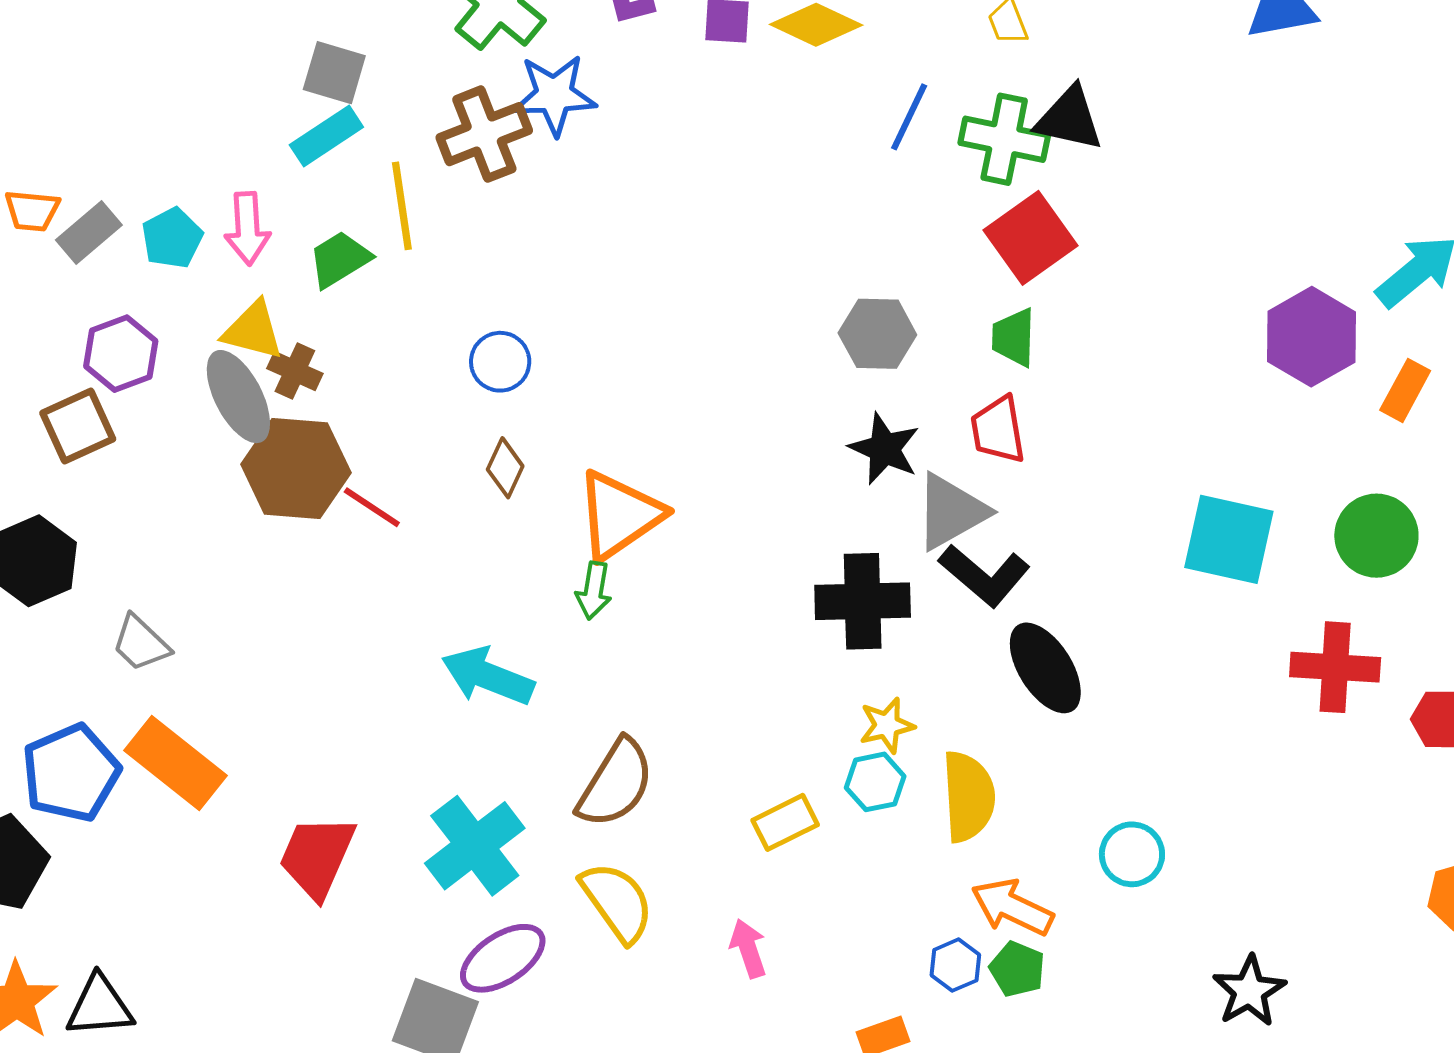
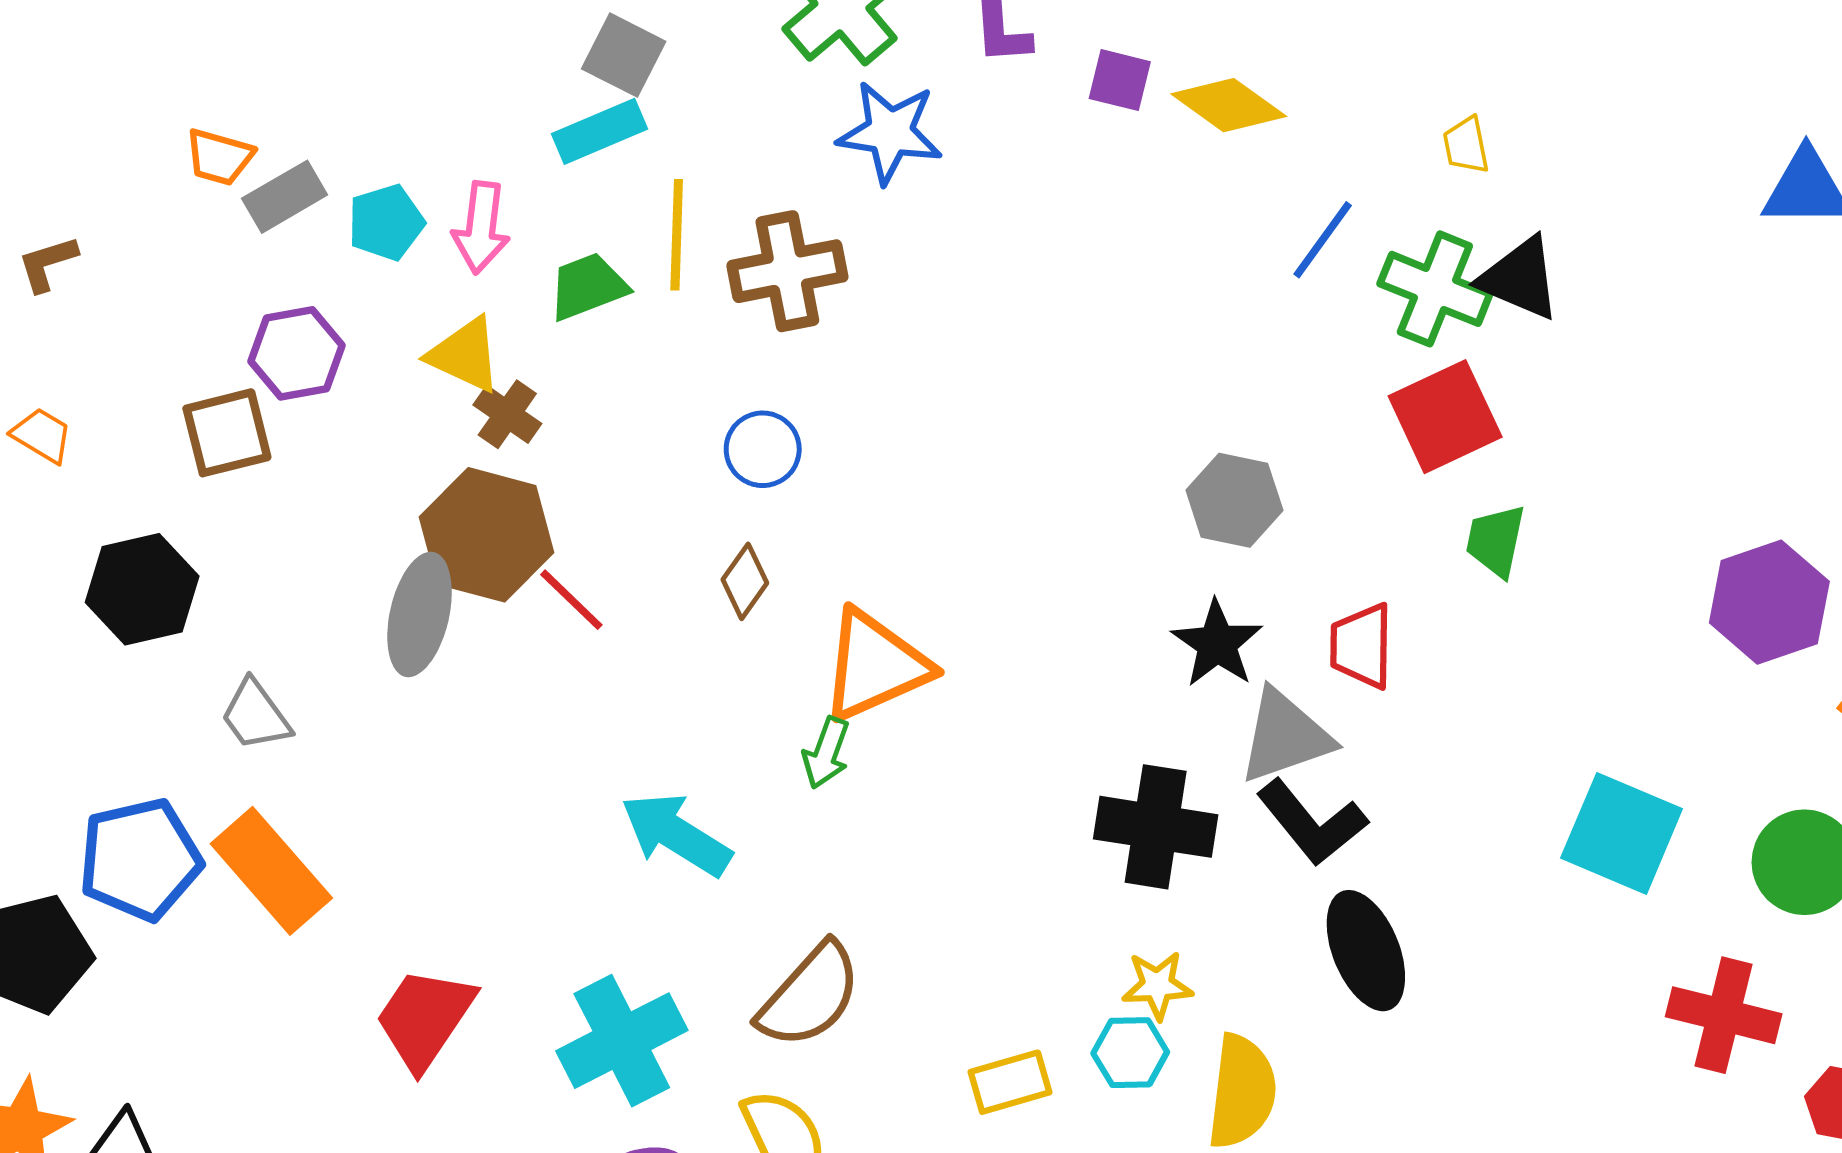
brown cross: (484, 134) -> (787, 271), moved
green trapezoid: (1014, 337) -> (1496, 541), moved
gray ellipse: (238, 397) -> (420, 614), moved, turned 30

